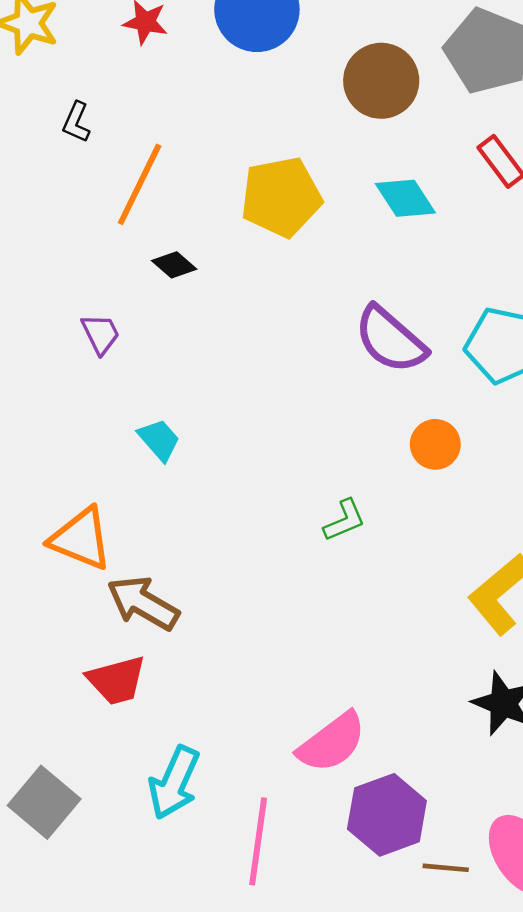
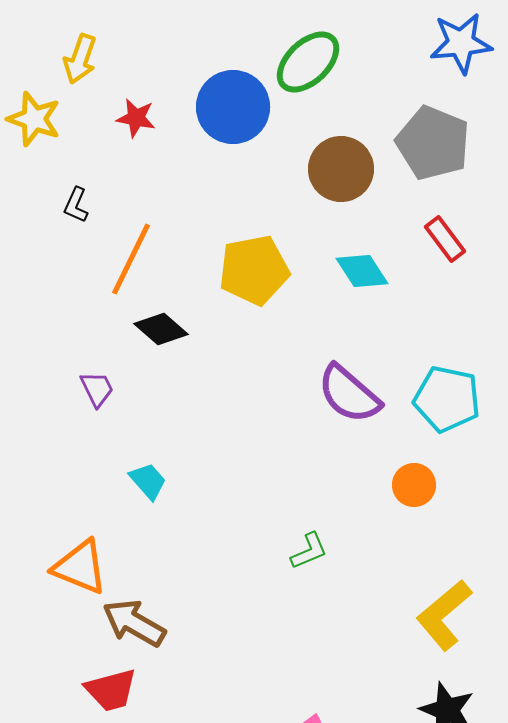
black diamond: (174, 265) -> (161, 329), size x1.4
orange circle: (435, 444) -> (414, 485), moved

